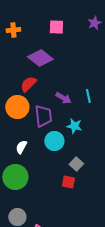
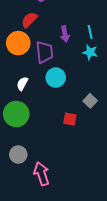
purple arrow: (63, 98) -> (65, 34), turned 49
cyan star: (74, 126) -> (90, 52), moved
gray square: (76, 164) -> (90, 101), moved

